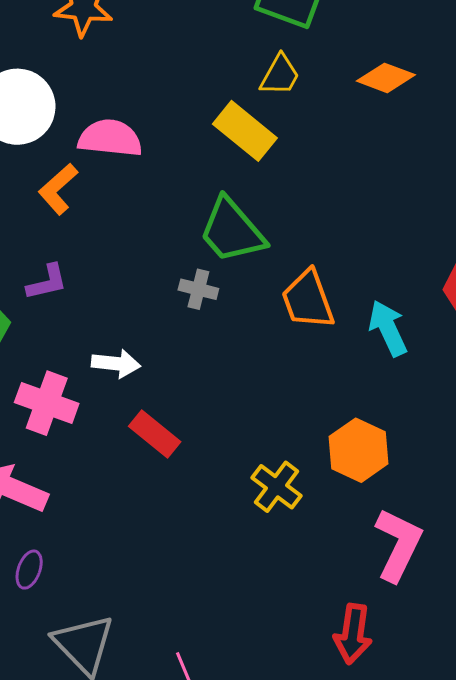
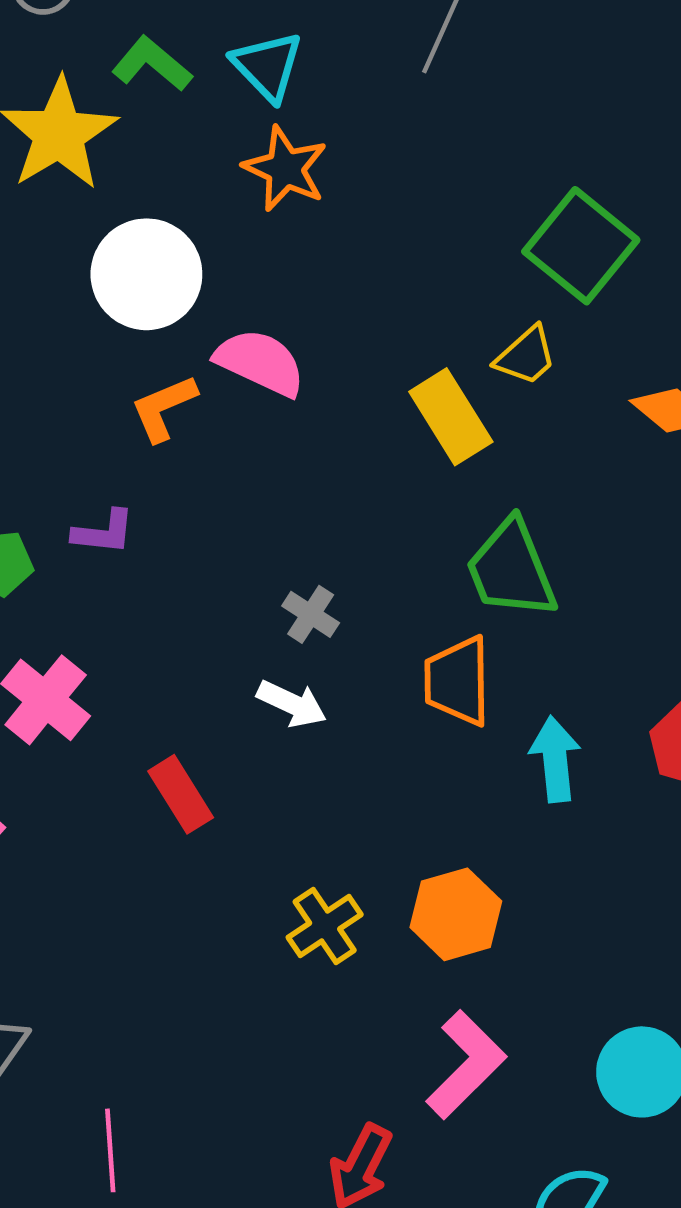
green trapezoid: (232, 231) -> (511, 569), moved
white arrow: (116, 364) -> (292, 704), moved

